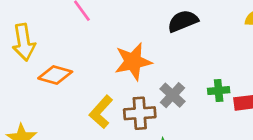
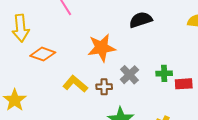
yellow L-shape: (101, 112) -> (75, 84), turned 85
brown cross: (140, 113) -> (104, 87), size x0.7

